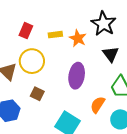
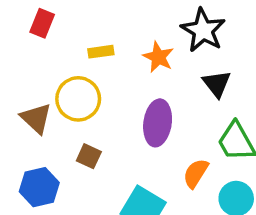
red rectangle: (26, 31) -> (42, 23), moved
yellow rectangle: (55, 35) -> (101, 52), moved

